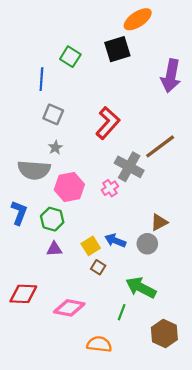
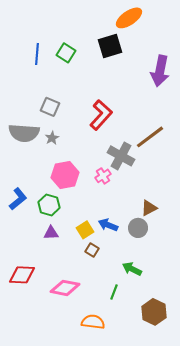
blue line: (41, 79) -> (37, 54), moved
gray semicircle: (34, 170) -> (24, 133), moved
blue L-shape: (19, 213) -> (18, 199), turned 30
green arrow: (141, 288) -> (132, 269), size x0.7

